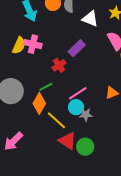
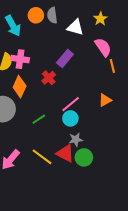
green line: (46, 87) -> (39, 119), moved
orange diamond: (39, 103) -> (20, 87), moved
gray star: (86, 115) -> (76, 140), moved
yellow line: (56, 120) -> (42, 157), moved

